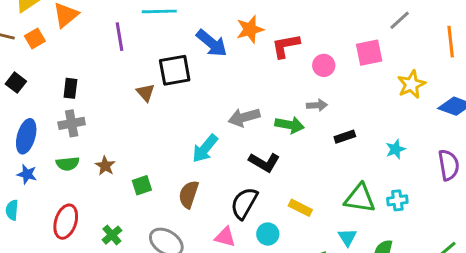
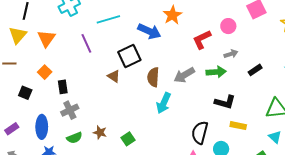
orange square: (35, 39) -> (45, 72), moved
red L-shape: (286, 46) -> (202, 40), moved
black L-shape: (264, 162) -> (225, 102), moved
brown semicircle: (189, 194) -> (153, 77), moved

